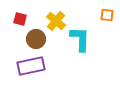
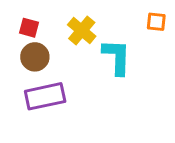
brown circle: (36, 39) -> (35, 57), moved

